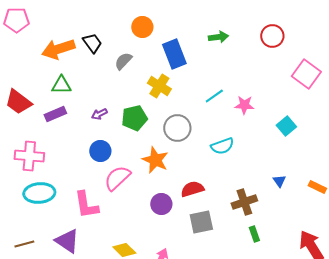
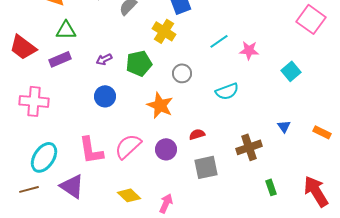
gray circle: (177, 128) -> (182, 73), size x0.7
pink semicircle: (117, 178) -> (128, 146), moved
red semicircle: (192, 189) -> (197, 134), size x0.7
cyan ellipse: (39, 193) -> (44, 157), moved, turned -52
green rectangle: (254, 234) -> (271, 187), moved

